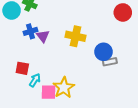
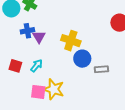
blue circle: (103, 52) -> (82, 59), moved
cyan arrow: (35, 80) -> (36, 66), moved
yellow star: (64, 88) -> (54, 89), turned -30

